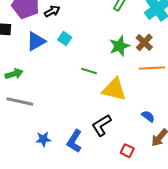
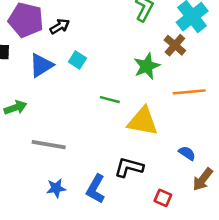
brown cross: (144, 42) -> (175, 45), moved
gray line: (20, 102) -> (49, 145), moved
black L-shape: (102, 125) -> (129, 167), turned 50

